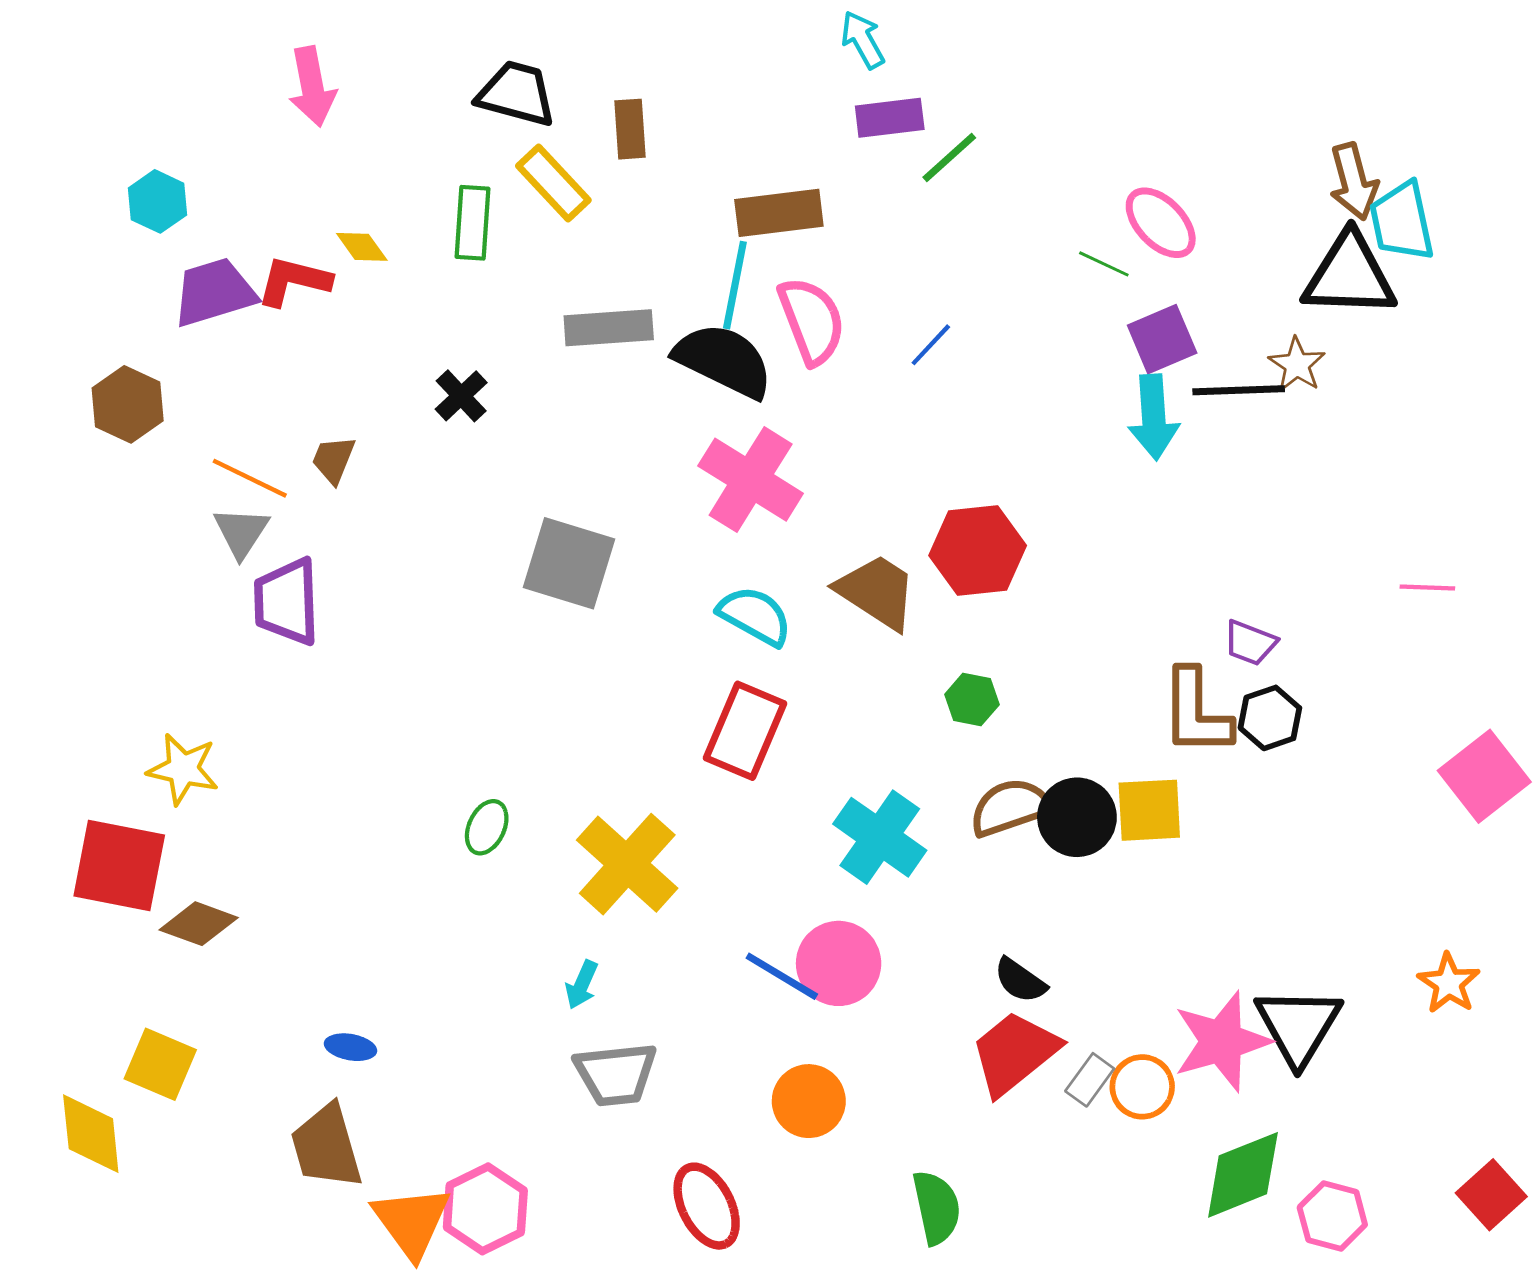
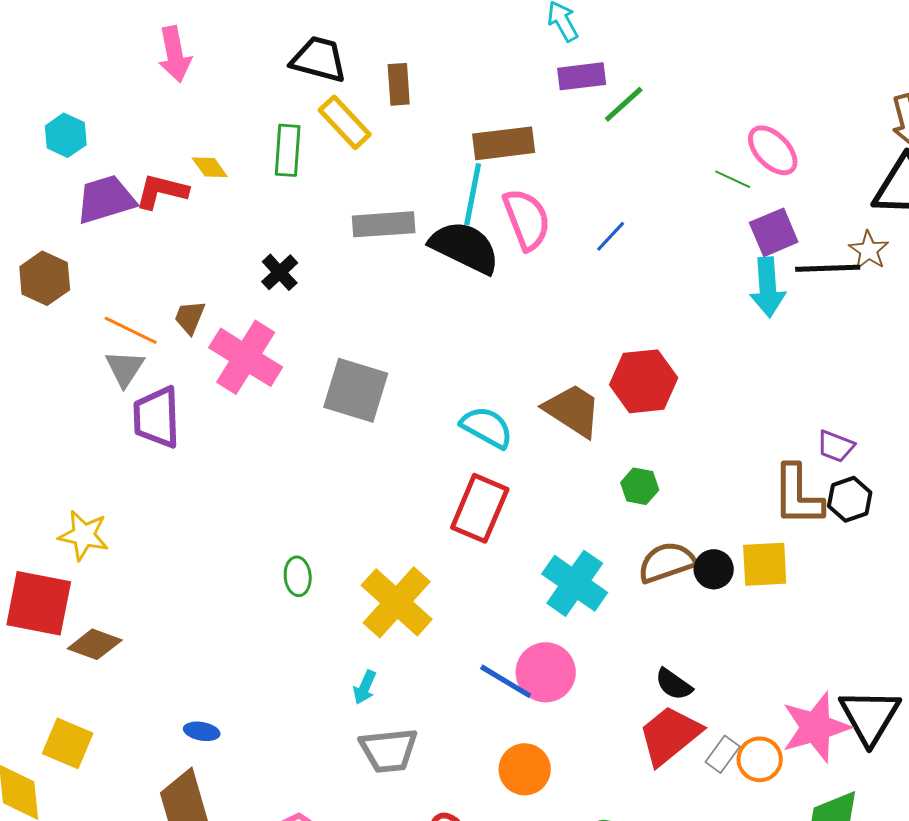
pink cross: (751, 480) -> (246, 357), moved
black circle: (1077, 817) -> (714, 569), size x0.7
green ellipse: (487, 827) -> (298, 576), turned -30

